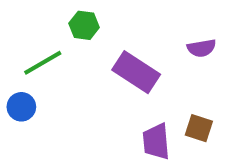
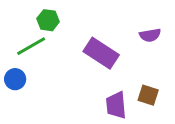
green hexagon: (84, 25) -> (48, 20), moved

